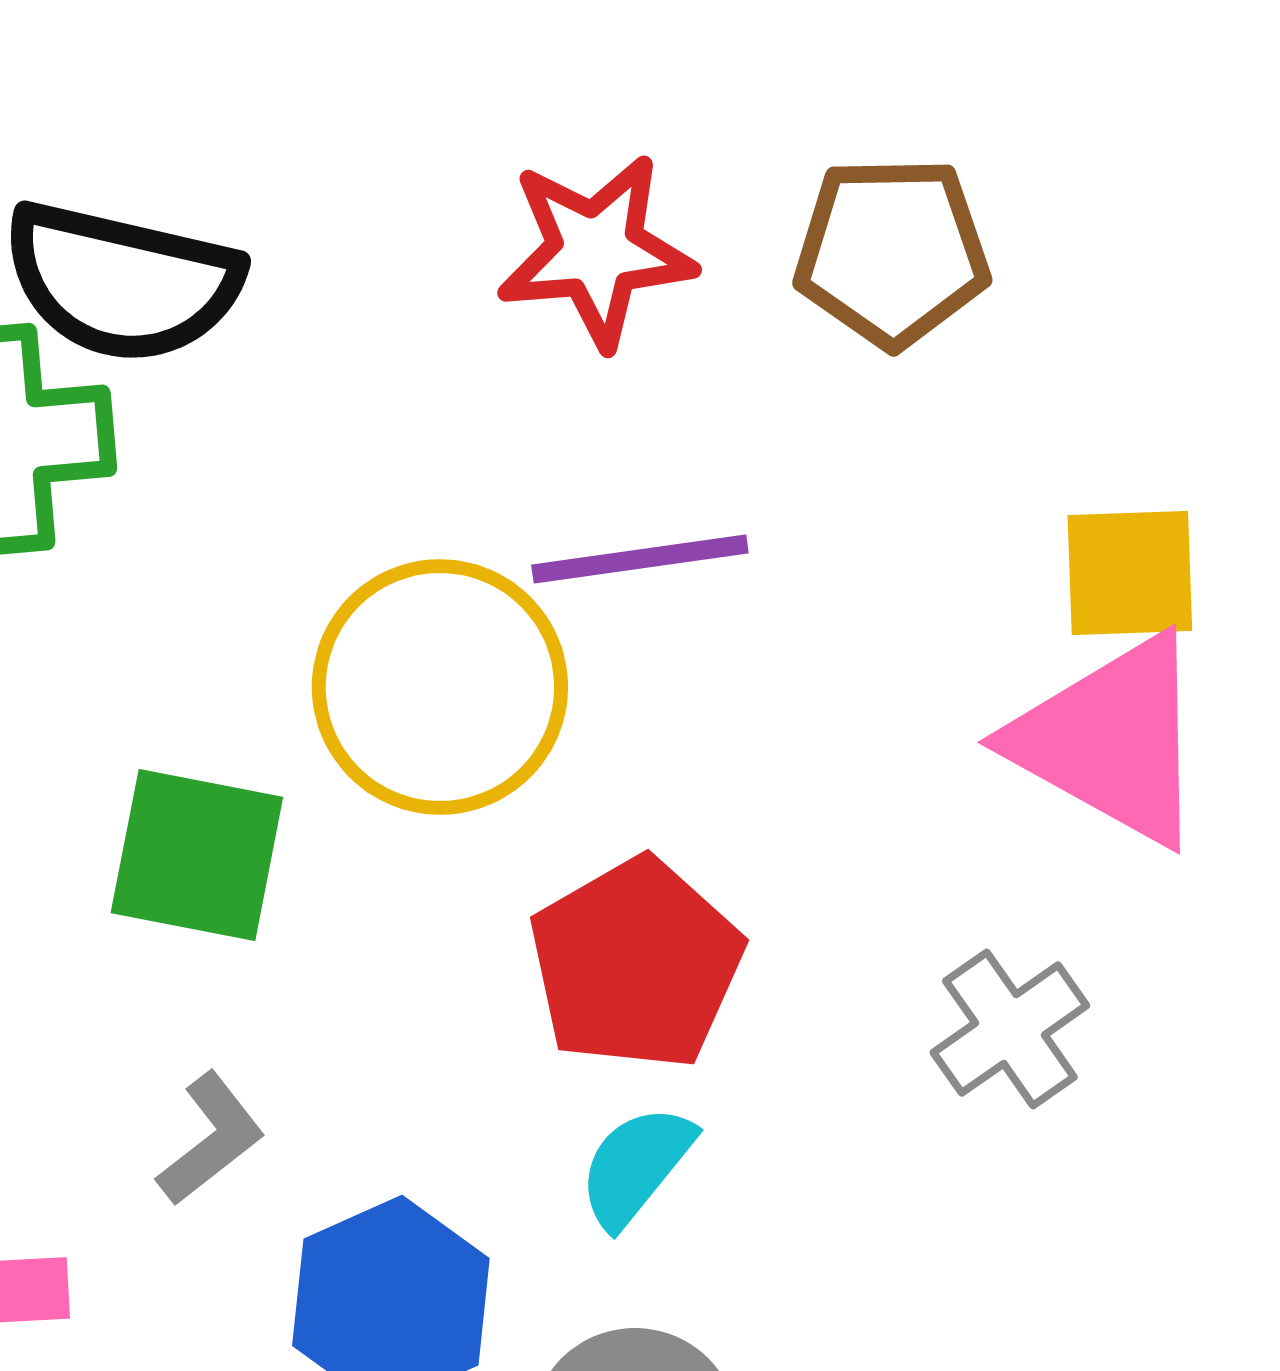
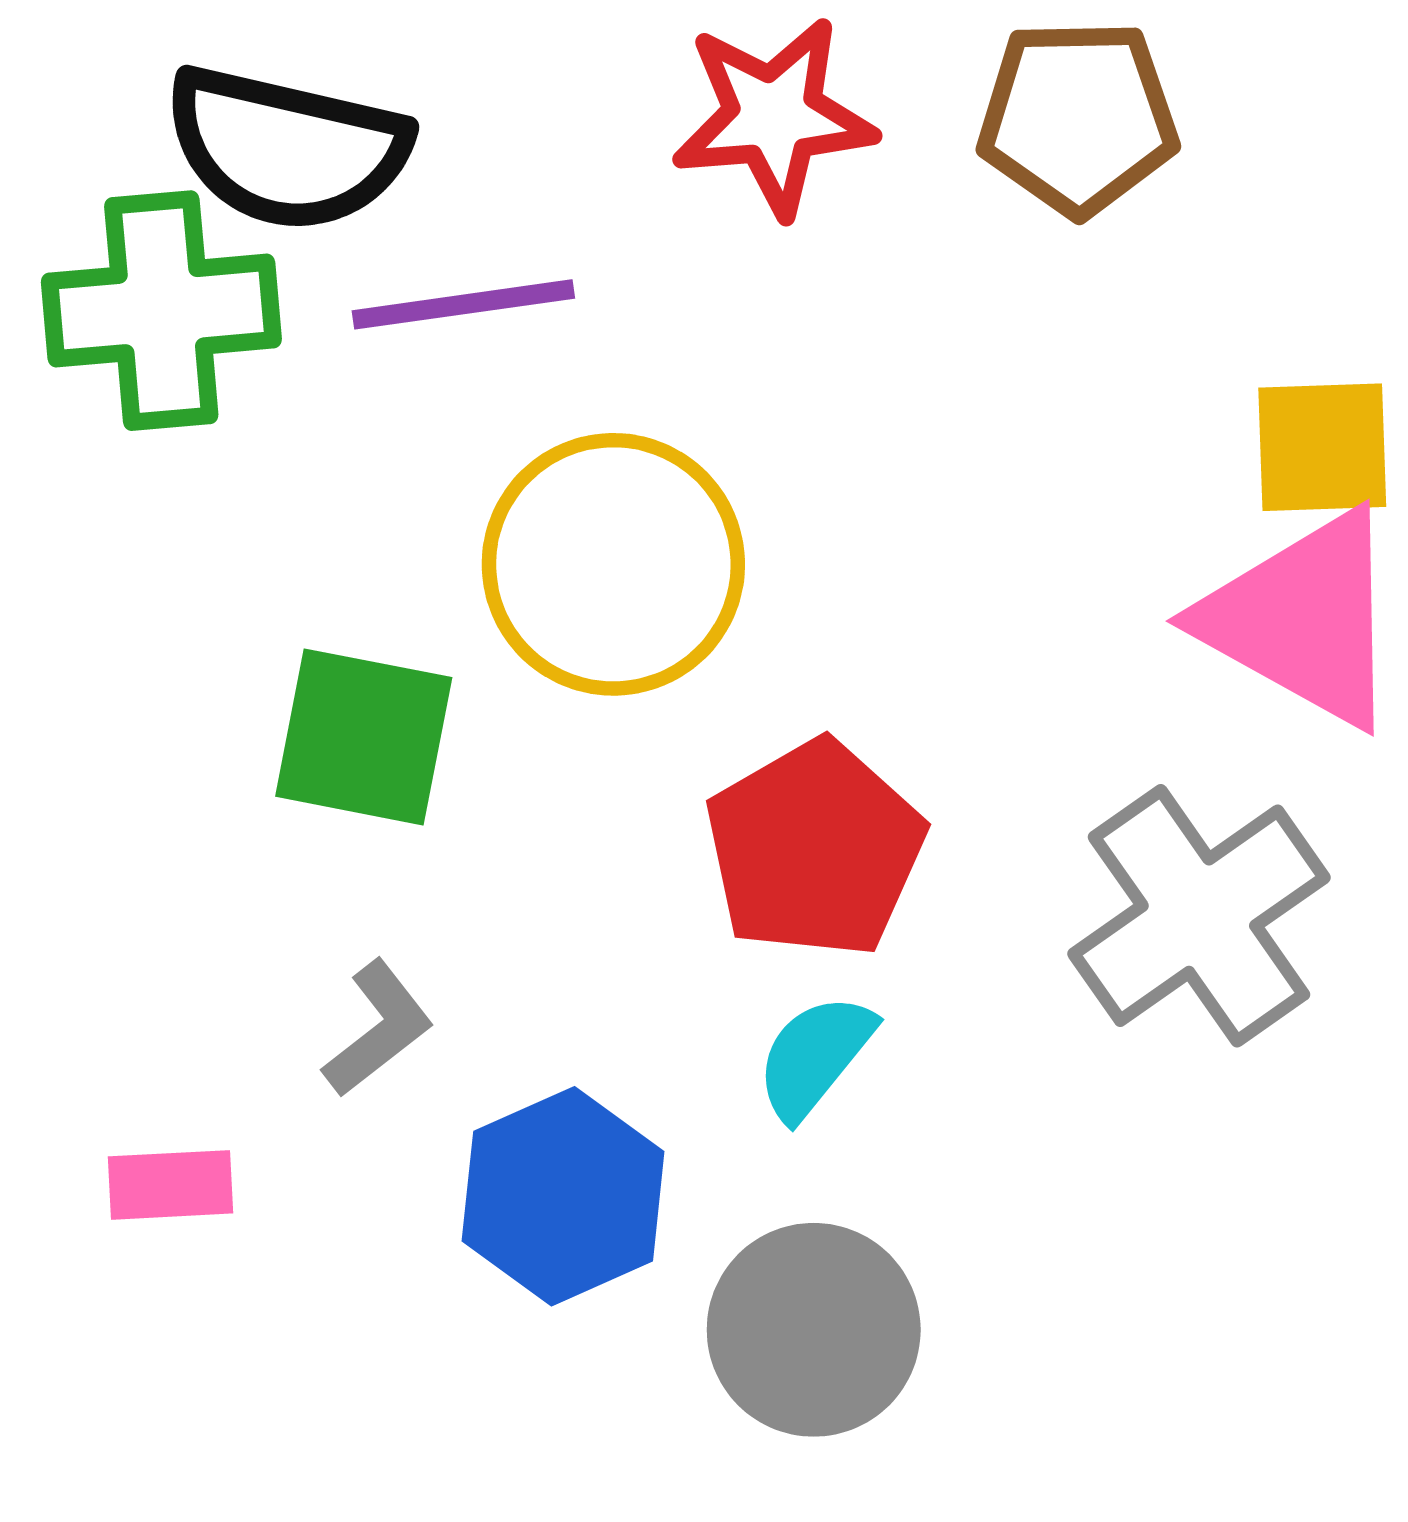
purple line: (640, 559) -> (463, 304), moved
gray cross: (1010, 1029) -> (1199, 916), size x1.6

